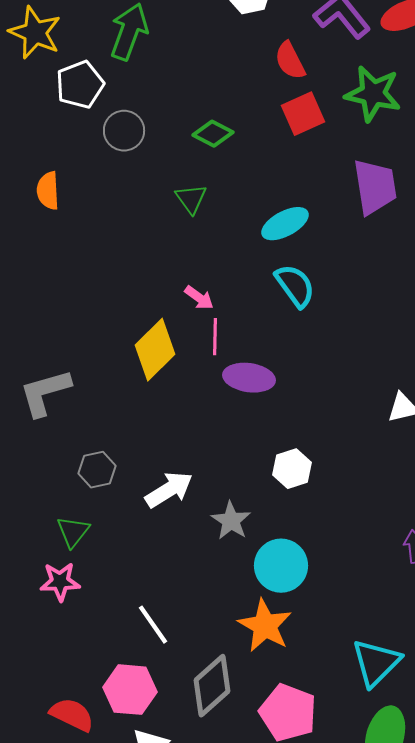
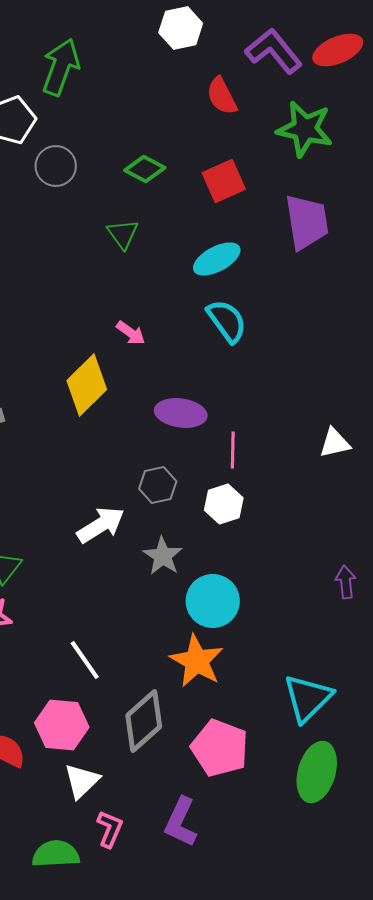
red square: (303, 114) -> (224, 181), moved
pink line: (215, 337) -> (233, 450), moved
gray hexagon: (97, 470) -> (158, 485), moved

